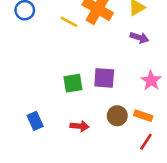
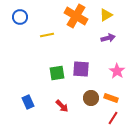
yellow line: (69, 22) -> (47, 35), moved, turned -40
purple arrow: (139, 38) -> (108, 38), turned -32
red arrow: (79, 126) -> (62, 106), turned 40

